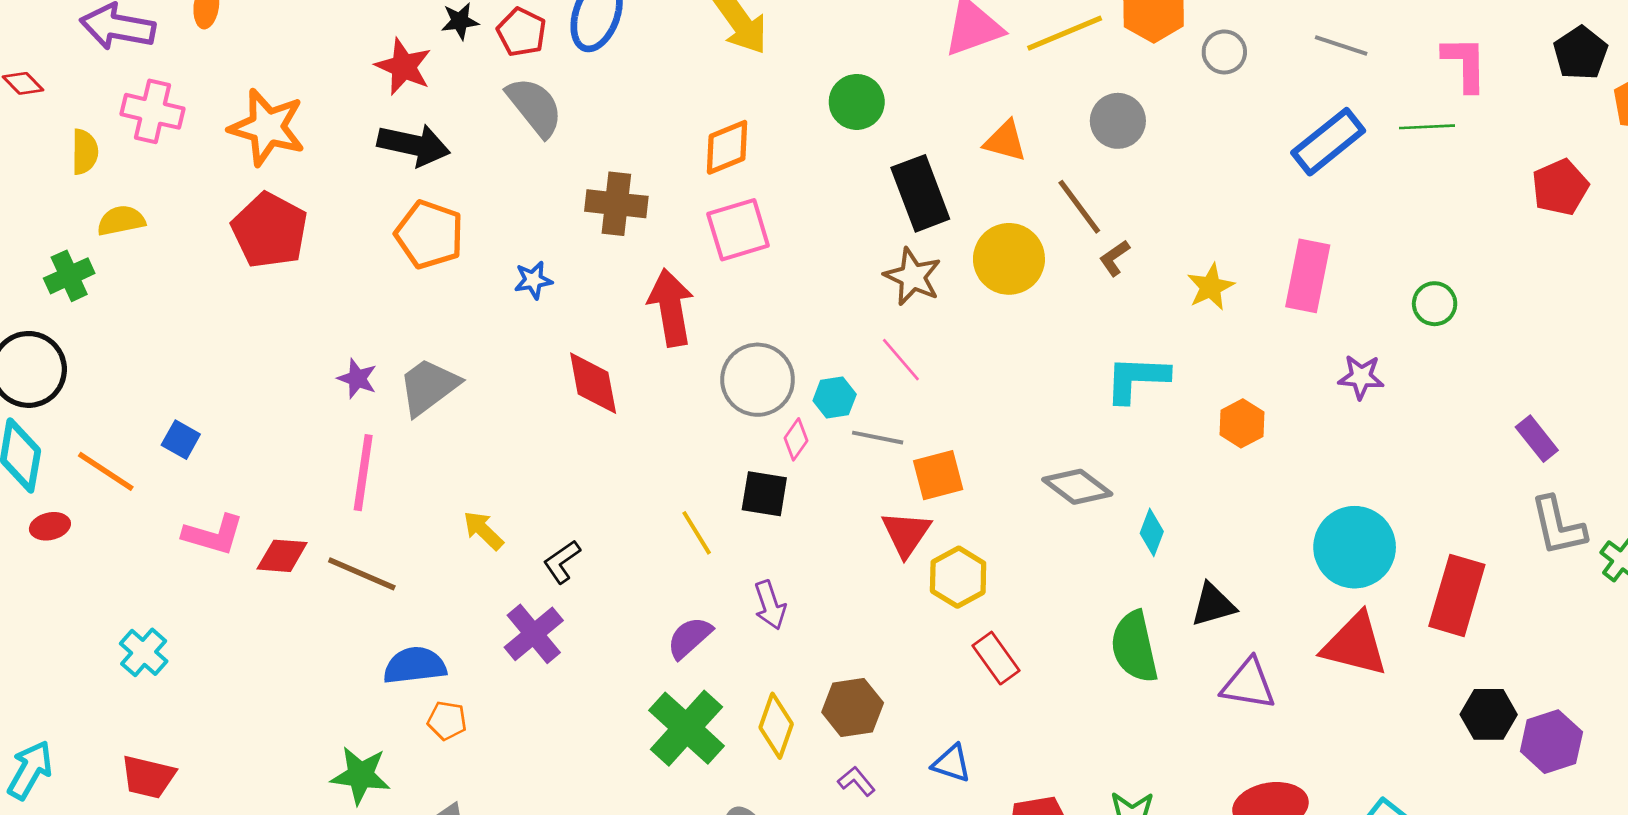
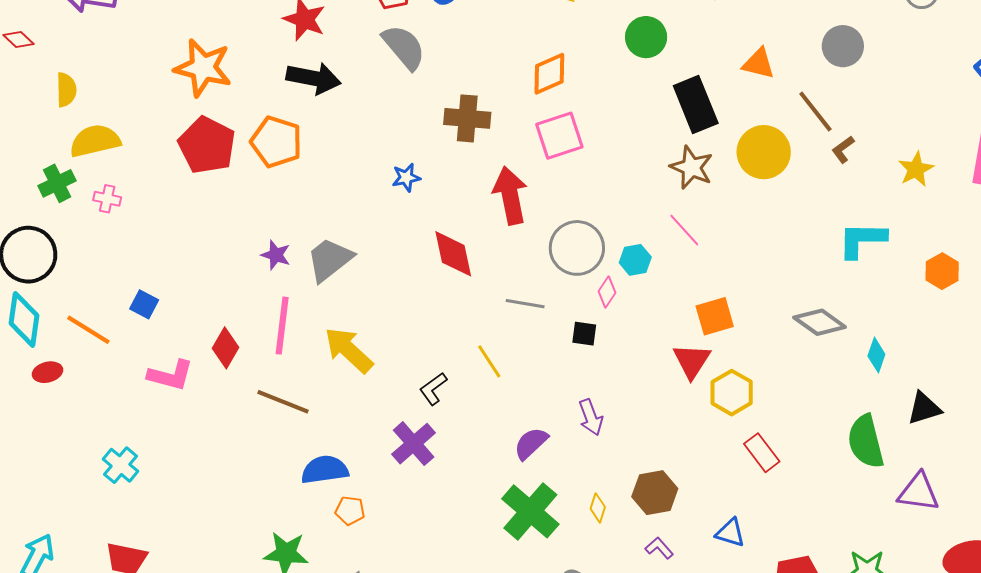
pink cross: (152, 111) -> (107, 199), moved, size x0.6
yellow semicircle: (121, 221) -> (95, 141), size x1.4
orange pentagon: (429, 234) -> (276, 142), moved
gray line: (878, 438) -> (525, 304), moved
black square: (764, 494) -> (584, 334), size x0.7
yellow arrow: (483, 530) -> (349, 350), moved, size x1.6
yellow line: (697, 533) -> (489, 361), moved
red diamond: (282, 556) -> (225, 348), moved, turned -63
purple triangle: (1248, 684) -> (918, 492), moved
yellow diamond: (776, 726) -> (598, 508), size x0.6

